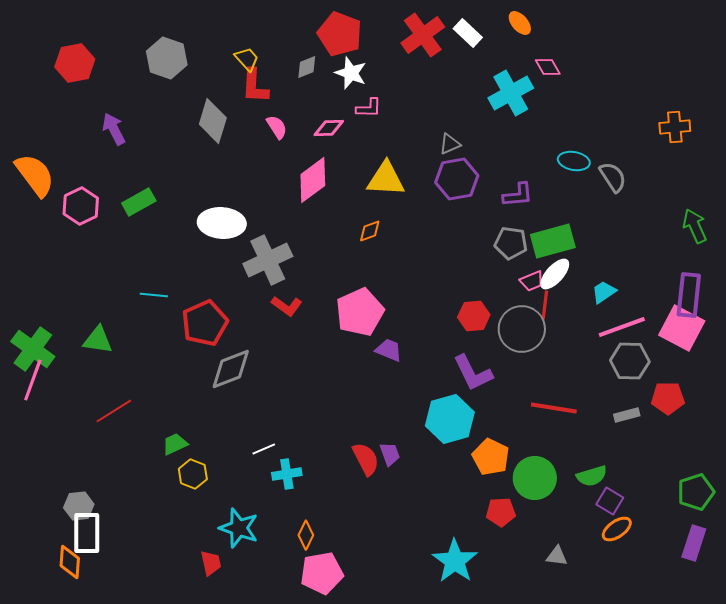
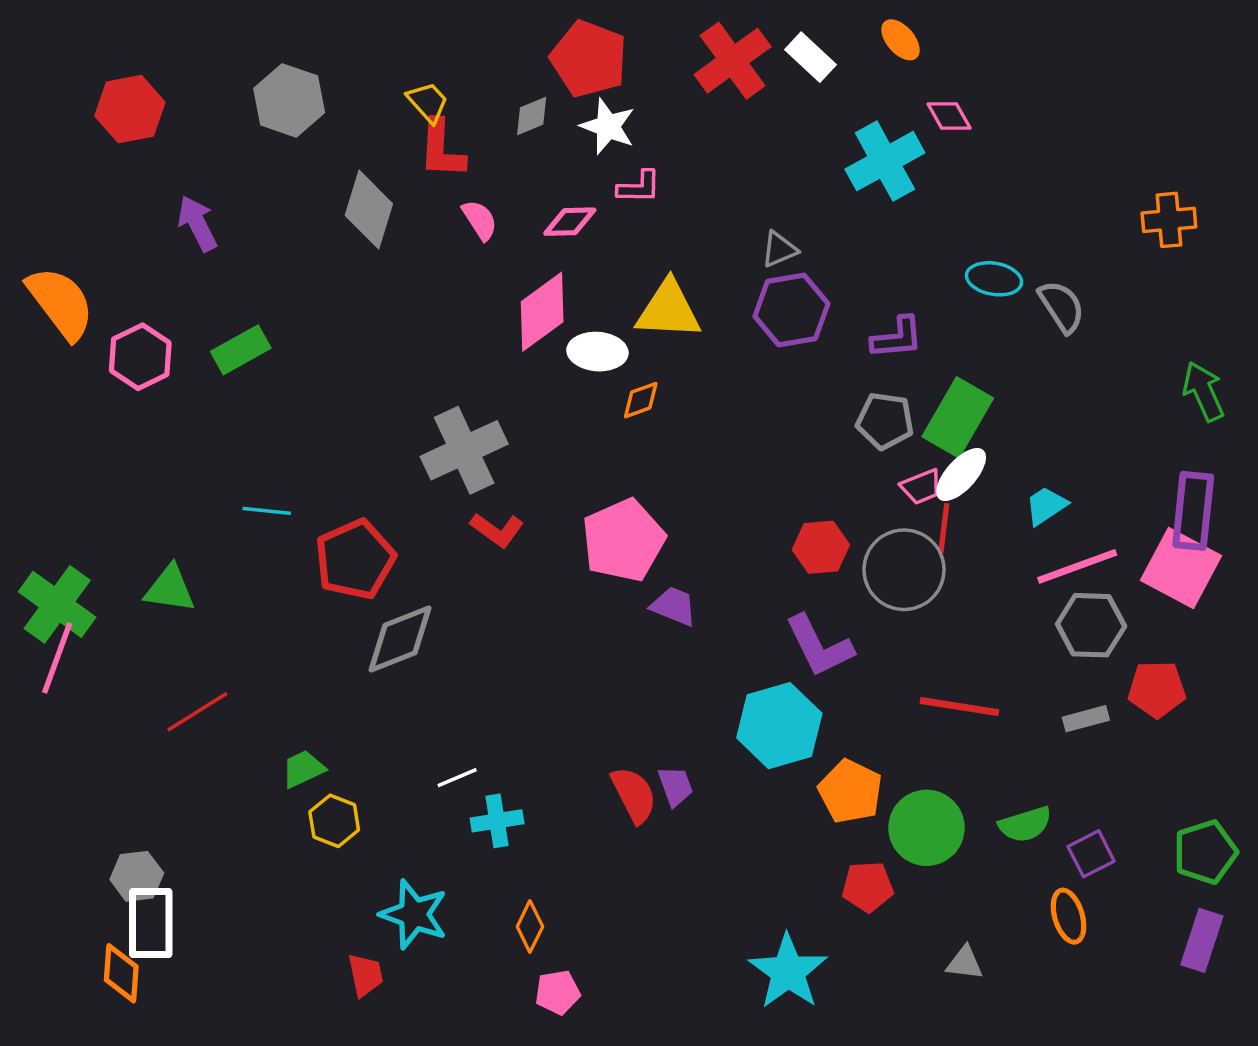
white ellipse: (222, 223) -> (597, 352), moved, size x0.7
green rectangle: (553, 241) -> (958, 417), turned -45
purple square: (610, 501) -> (1091, 854), moved, turned 32
orange ellipse: (617, 529) -> (1069, 916), turned -72
pink pentagon: (322, 573) -> (558, 992), size x0.6

